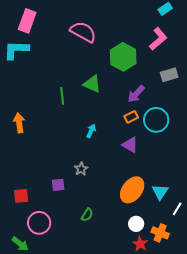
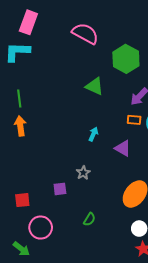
green line: (62, 96) -> (19, 99), moved
orange rectangle: (131, 117) -> (134, 120), turned 32
purple triangle: (130, 145) -> (123, 148), moved

